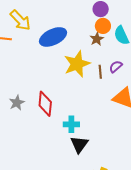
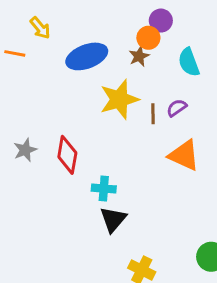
yellow arrow: (20, 20) -> (40, 28), size x0.7
orange circle: (103, 26) -> (148, 38), moved
brown star: (97, 39) -> (139, 56), moved

